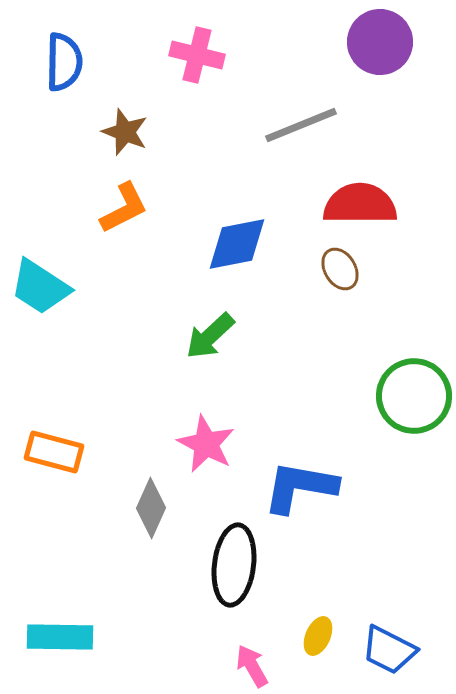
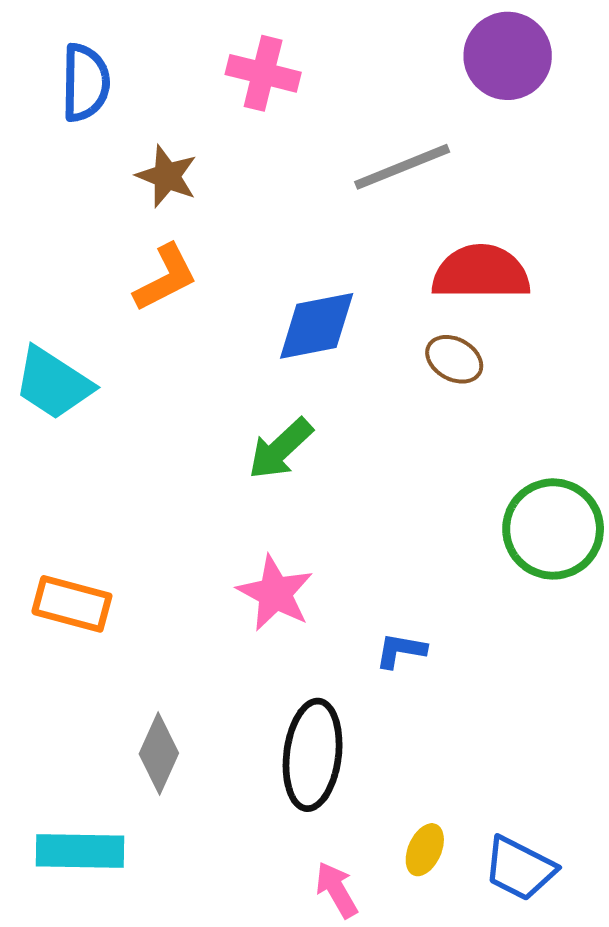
brown ellipse: (340, 269) -> (454, 359), turned -30
blue L-shape: (300, 487) -> (401, 651), size x0.5
gray diamond: (151, 508) -> (159, 753), moved

